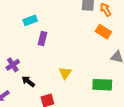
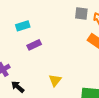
purple rectangle: (42, 39) -> (34, 45), turned 48

